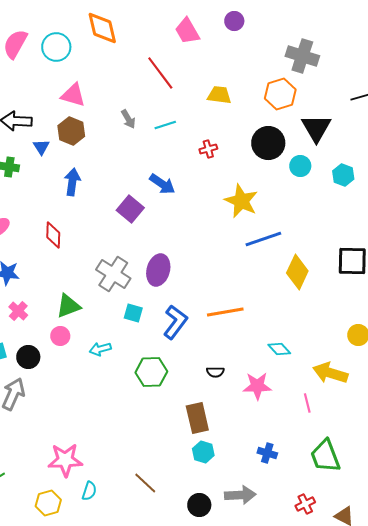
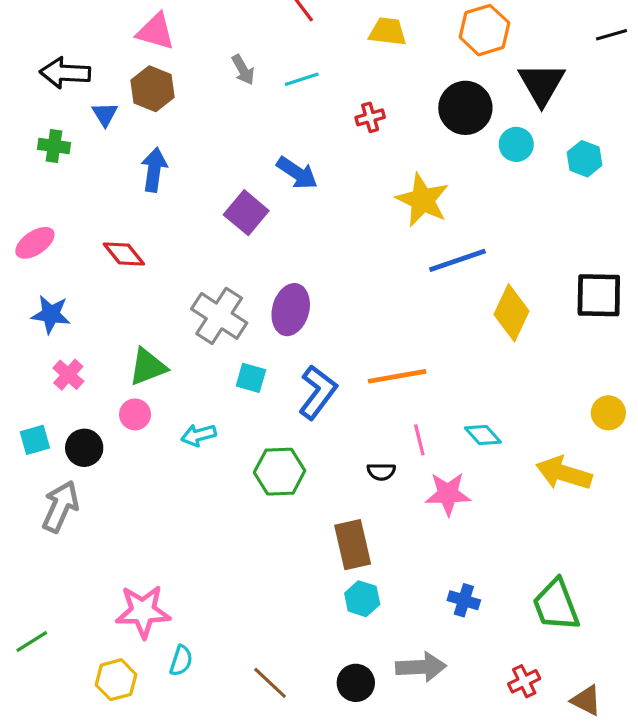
red diamond: (53, 235) -> (124, 254), turned -40
pink line: (307, 403) -> (419, 440), moved
brown line: (145, 483) -> (270, 683), moved

